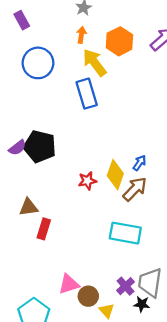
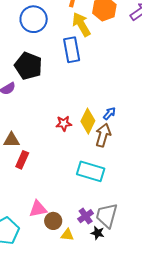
black pentagon: (40, 147) -> (28, 66), moved
brown arrow: (135, 189) -> (103, 135), turned -35
yellow triangle: (107, 311) -> (67, 235), turned -48

